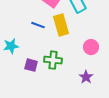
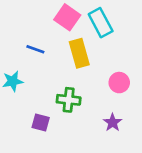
blue line: (38, 25) -> (35, 49), moved
purple square: (31, 65) -> (41, 123), moved

